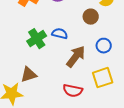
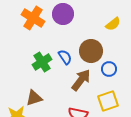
brown circle: (91, 17) -> (91, 51), moved, size x1.5
blue semicircle: (60, 34) -> (65, 57), turned 42

